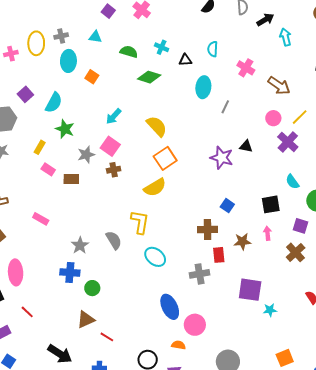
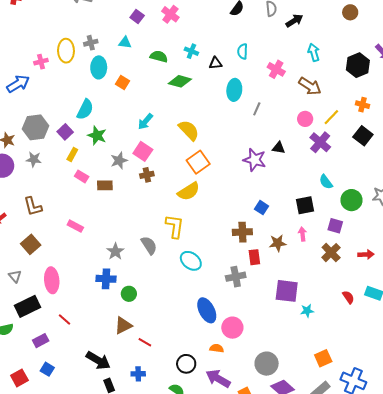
cyan arrow: (285, 37) -> (314, 52), moved
purple square: (25, 94) -> (65, 132), moved

